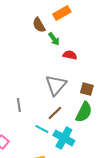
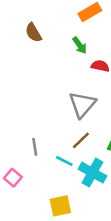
brown semicircle: (39, 25) -> (33, 33), moved
gray line: (19, 105) -> (35, 147), moved

